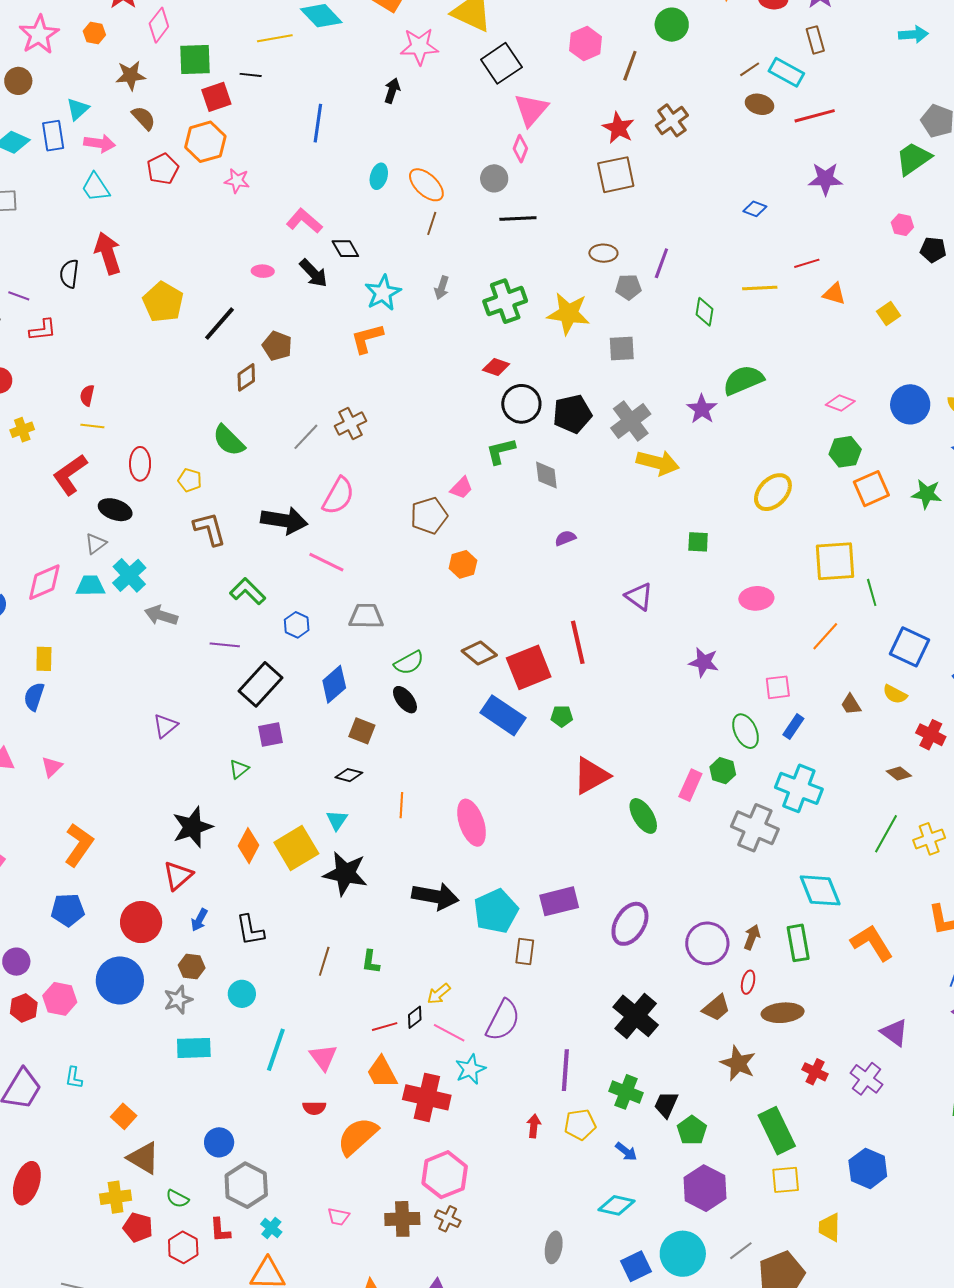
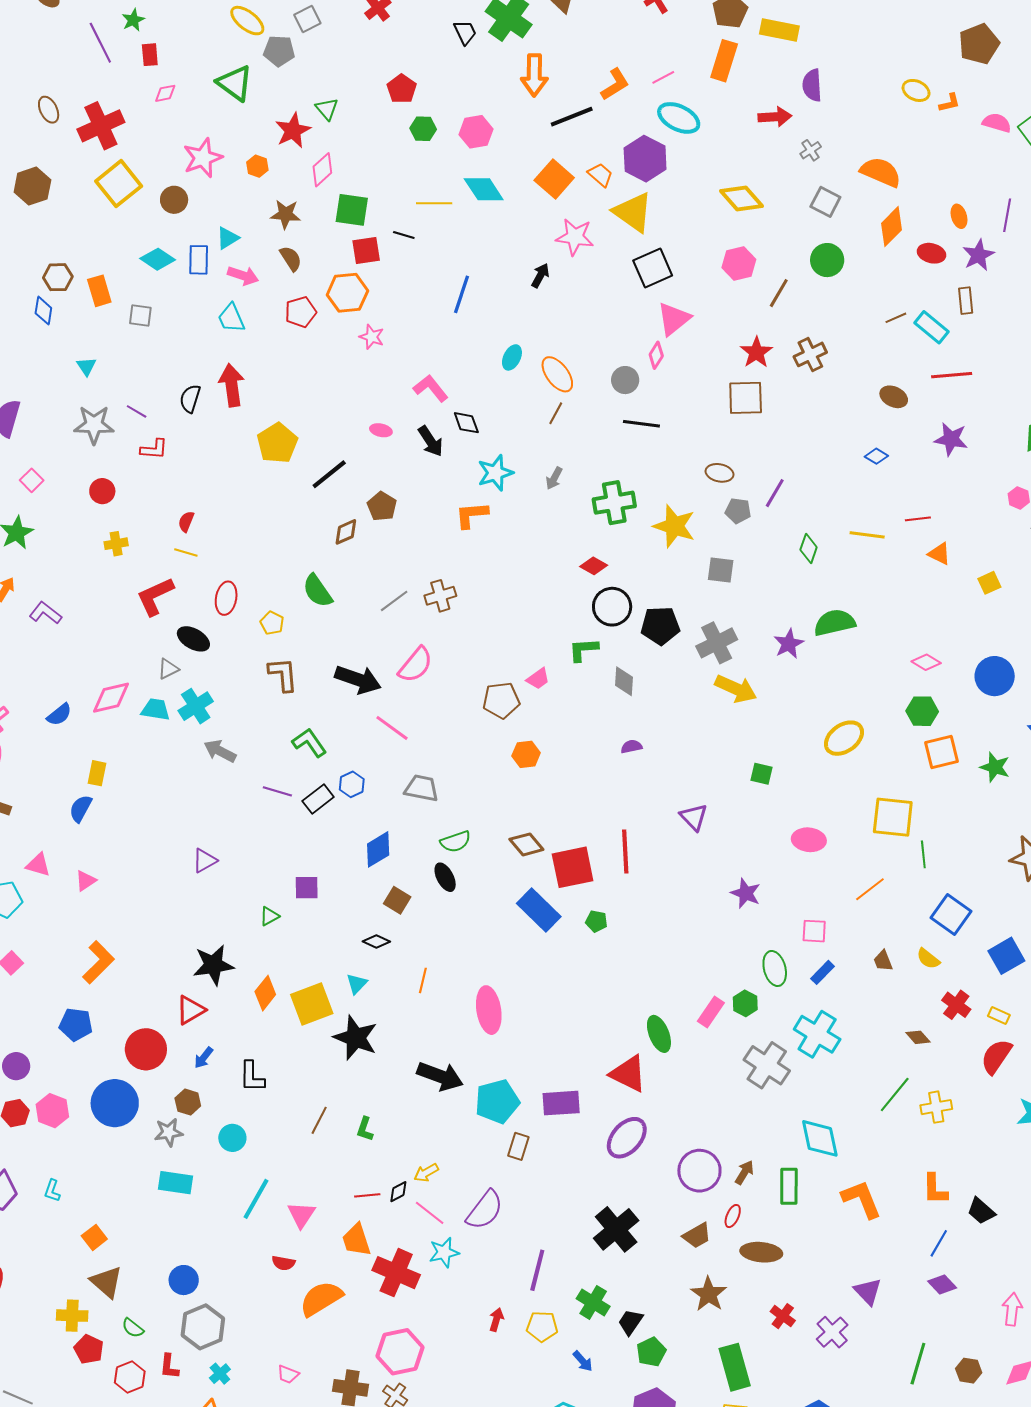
brown ellipse: (760, 104) -> (894, 397), moved
black rectangle: (261, 684) -> (318, 799), moved, size x0.7
red triangle: (591, 776) -> (628, 1074), moved, turned 45

